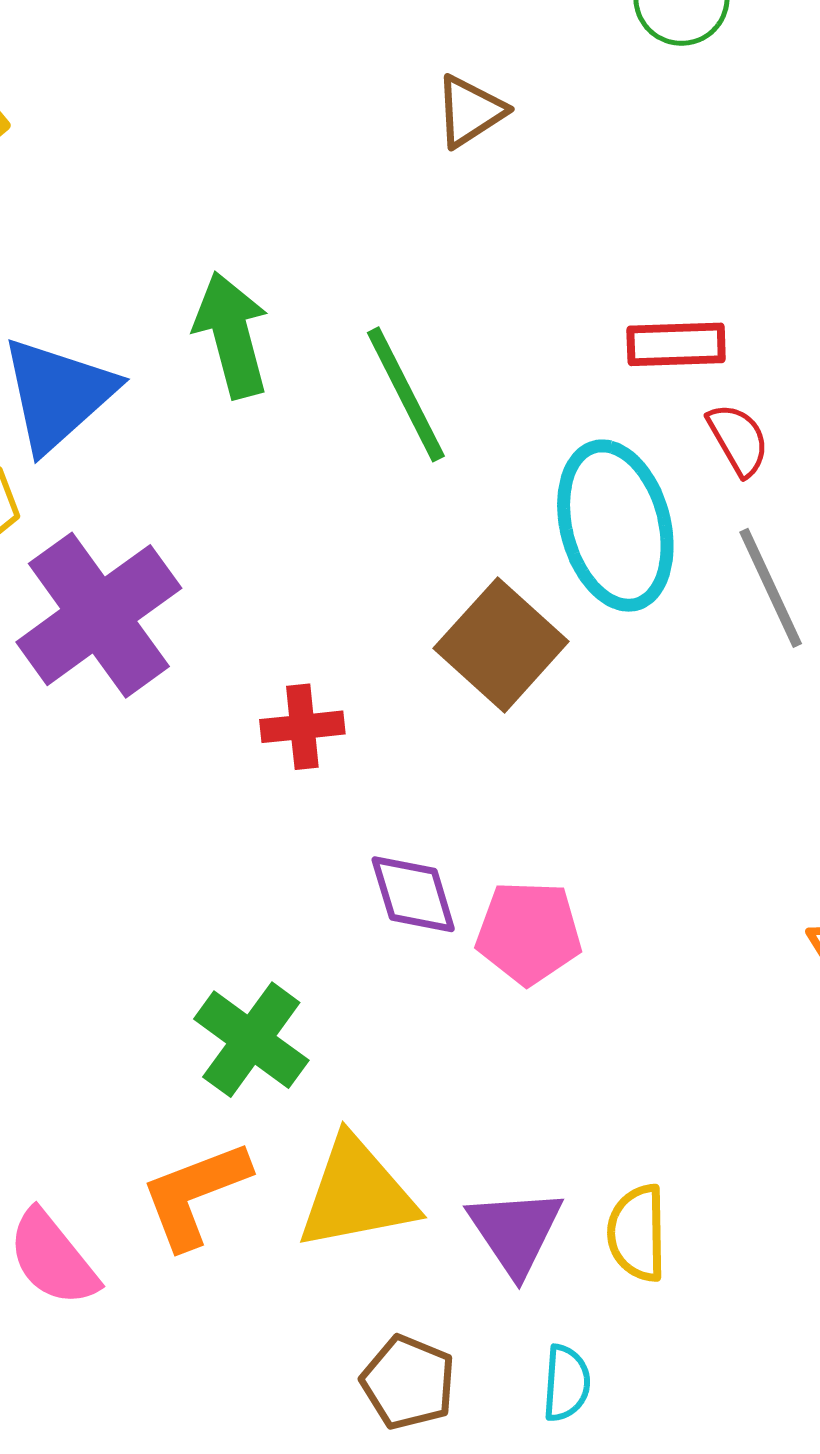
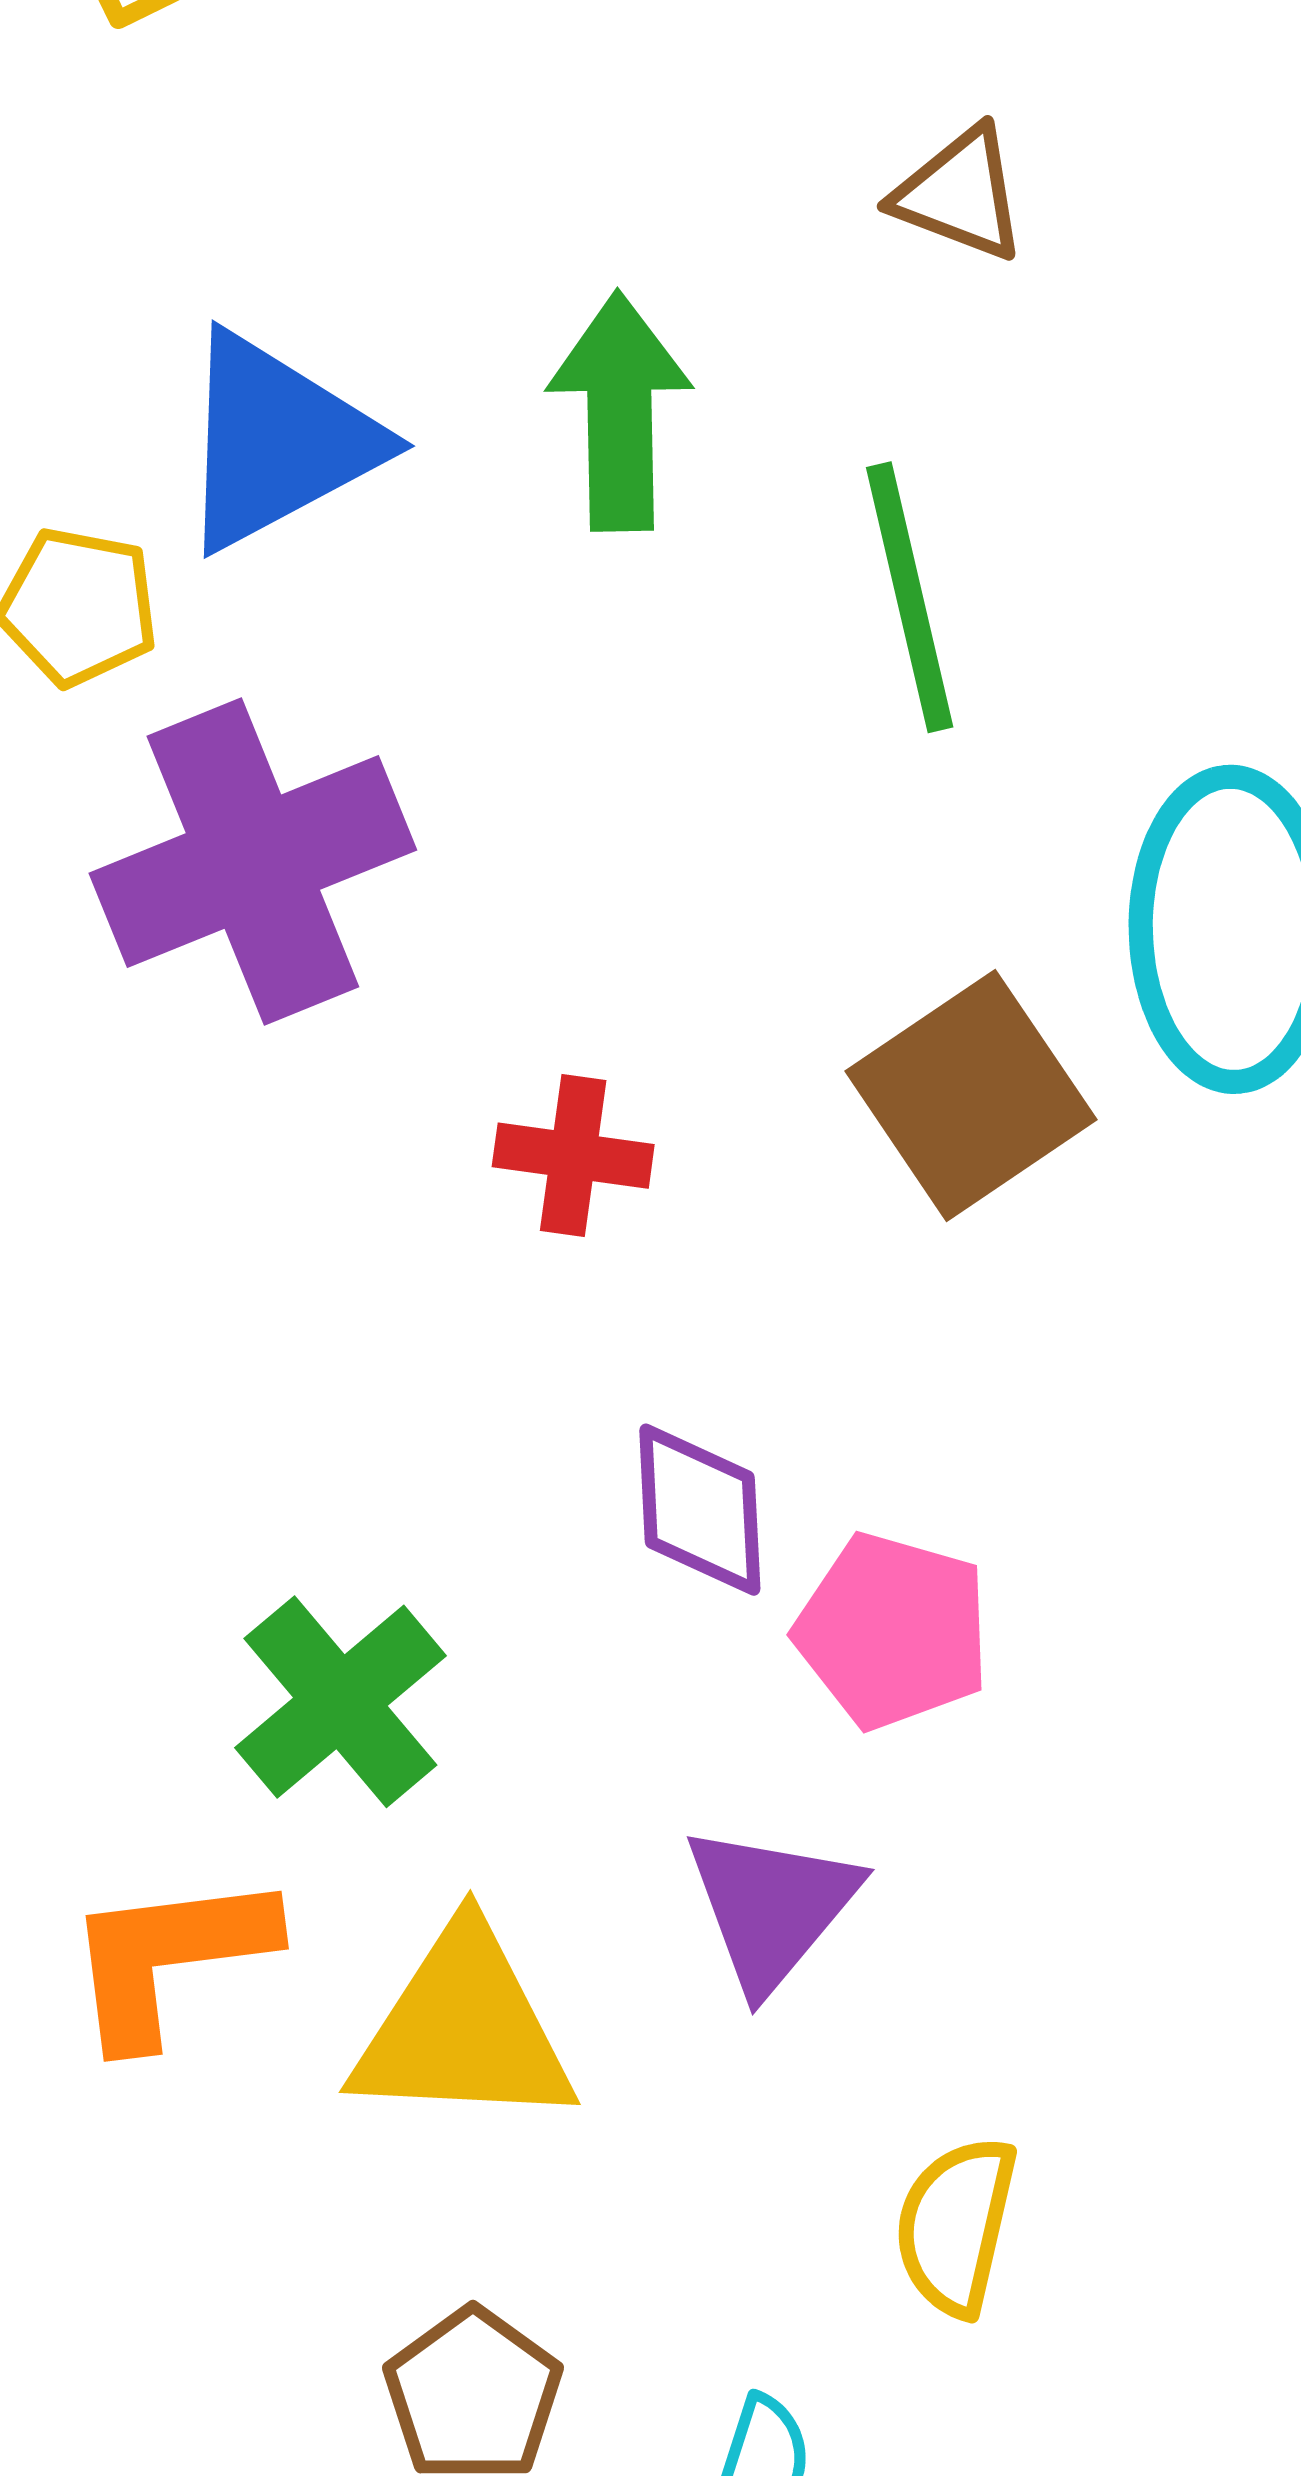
brown triangle: (470, 111) -> (960, 194), moved, turned 40
purple triangle: (515, 1232) -> (771, 1907), moved

